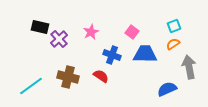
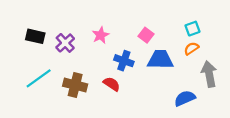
black rectangle: (40, 27) -> (35, 36), moved
cyan line: (31, 86) -> (39, 78), moved

